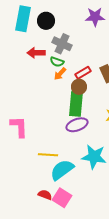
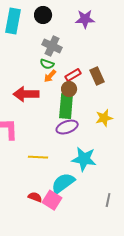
black circle: (46, 21) -> (43, 15), moved
red arrow: (36, 53) -> (26, 94), moved, size x1.4
cyan semicircle: (62, 170) -> (63, 183), moved

